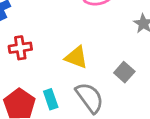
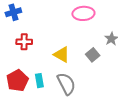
gray square: (124, 72) -> (93, 55), moved

